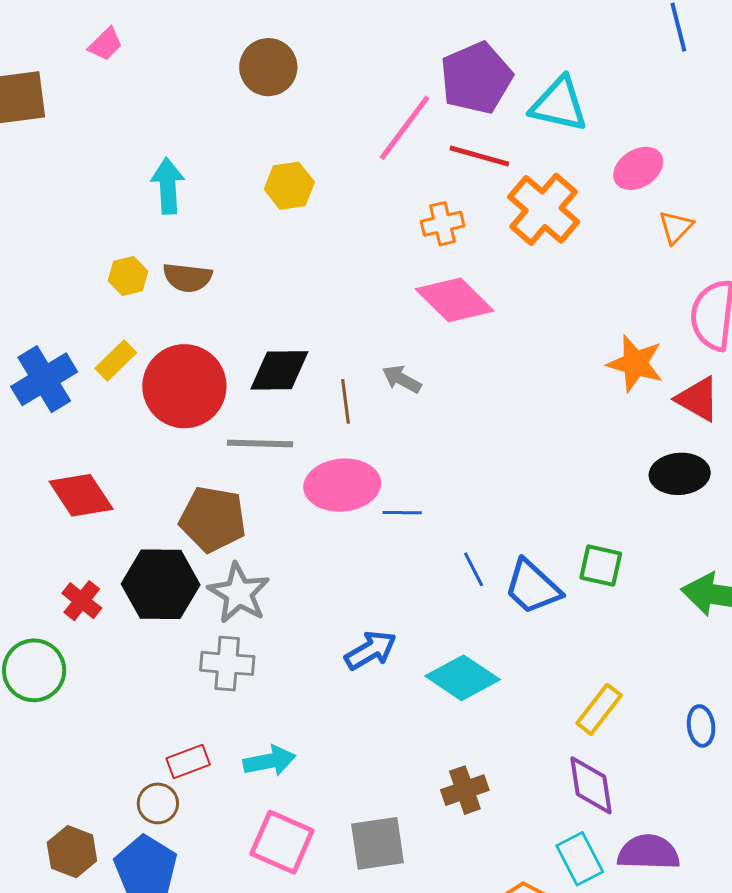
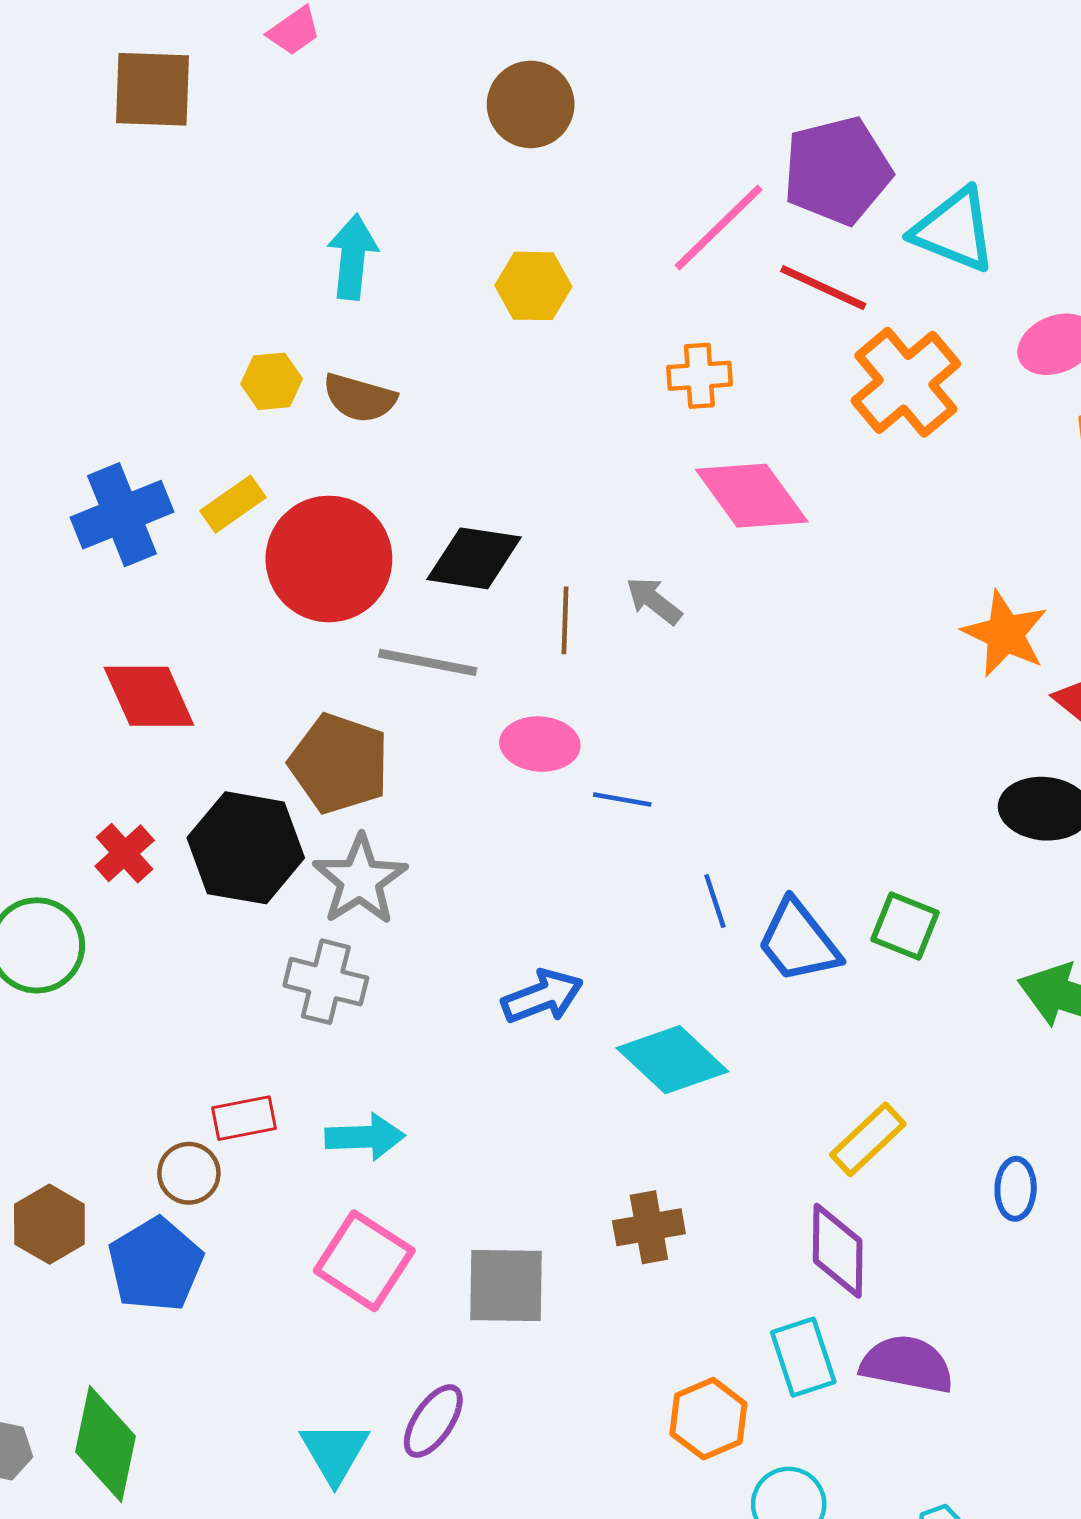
orange cross: (443, 224) -> (699, 376), moved
pink ellipse: (342, 485) -> (540, 744), size x0.7

